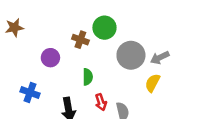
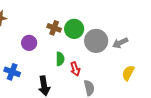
green circle: (104, 28) -> (74, 29), moved
yellow semicircle: (153, 83) -> (128, 73), moved
red arrow: (101, 102) -> (75, 69), moved

